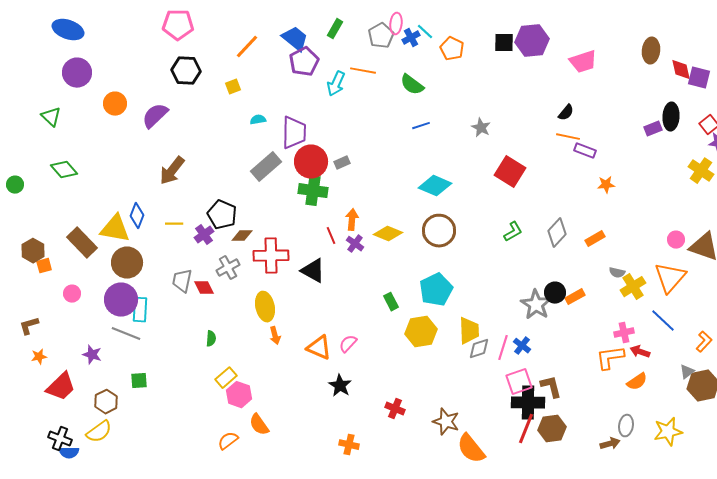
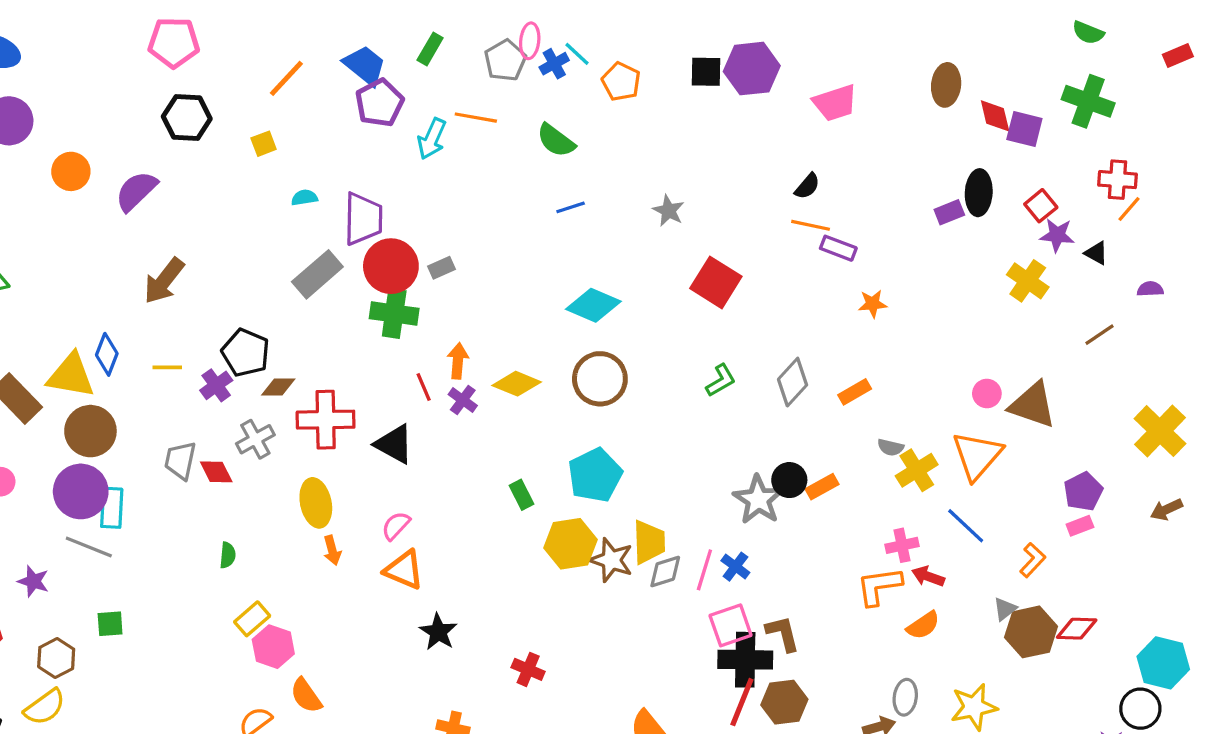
pink semicircle: (348, 344) -> (396, 526), moved
brown star: (446, 422) -> (611, 560), moved

